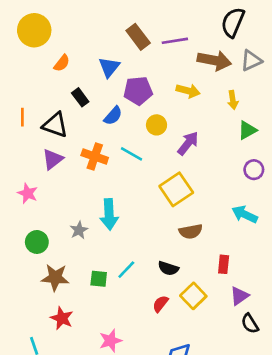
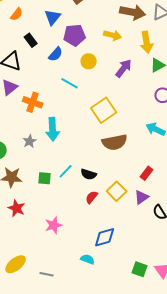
yellow arrow: (233, 100) -> (147, 42), size x1.5
purple arrow: (188, 143) -> (124, 68), moved
orange cross: (95, 156) -> (33, 102), moved
brown semicircle: (191, 231) -> (115, 142), size x1.4
red rectangle: (224, 264) -> (147, 173), moved, turned 32
black semicircle: (168, 268) -> (89, 174), moved
purple triangle: (239, 296) -> (142, 197), moved

